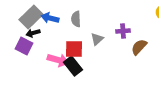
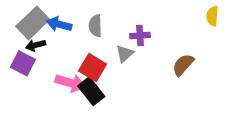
purple cross: (123, 31) -> (140, 35), moved
red square: (74, 49) -> (93, 68), turned 30

